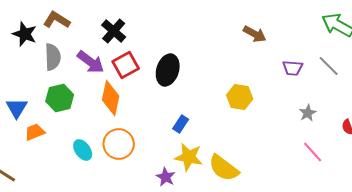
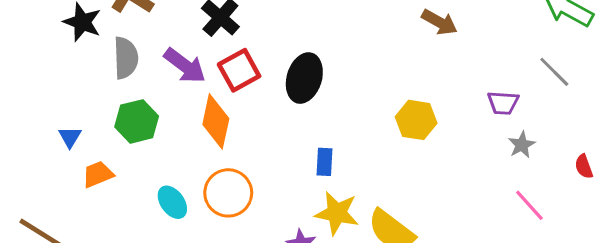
purple trapezoid: (293, 68) -> (503, 103), moved
blue triangle: (17, 108) -> (70, 137), size x0.7
blue rectangle: (181, 124) -> (324, 162), turned -30

